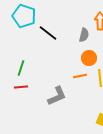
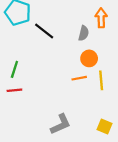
gray L-shape: (57, 96) -> (61, 124), moved

